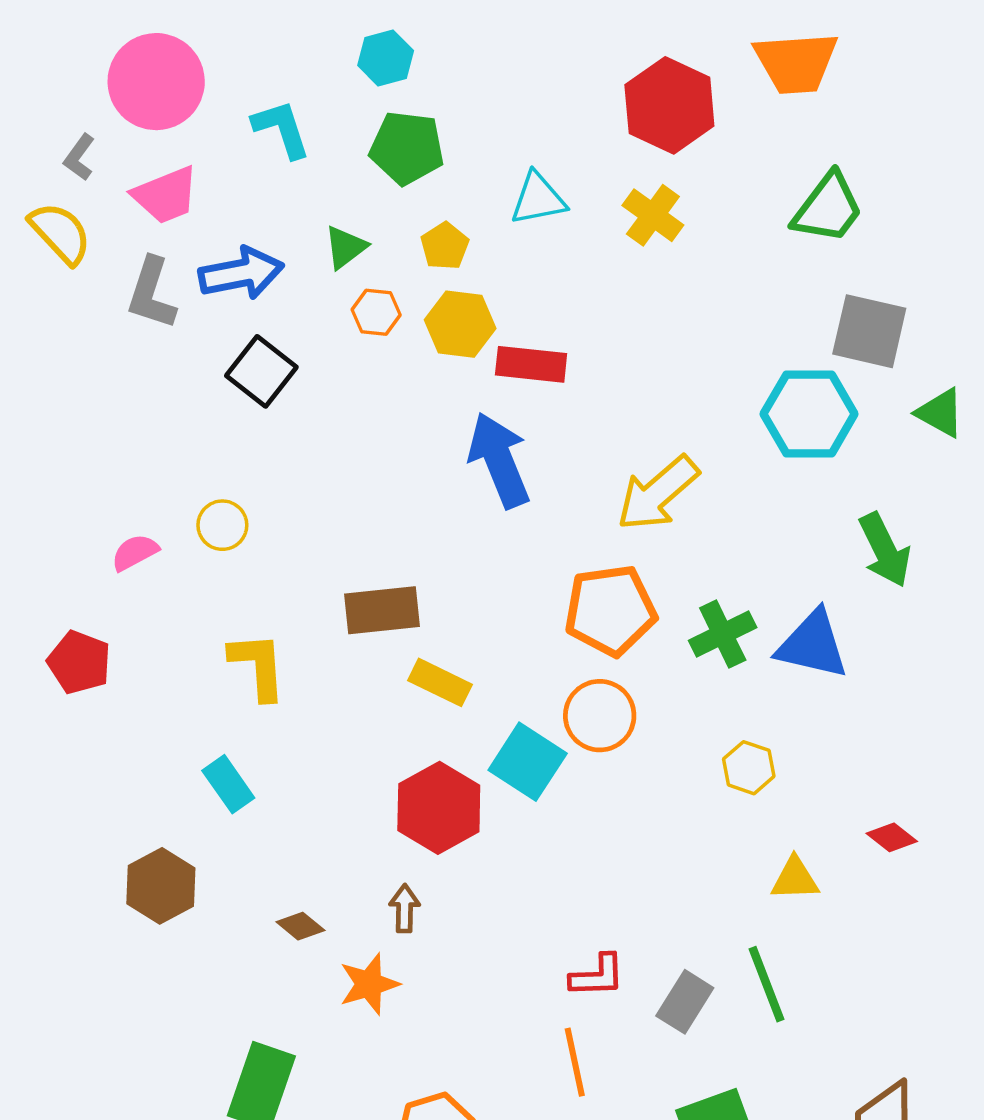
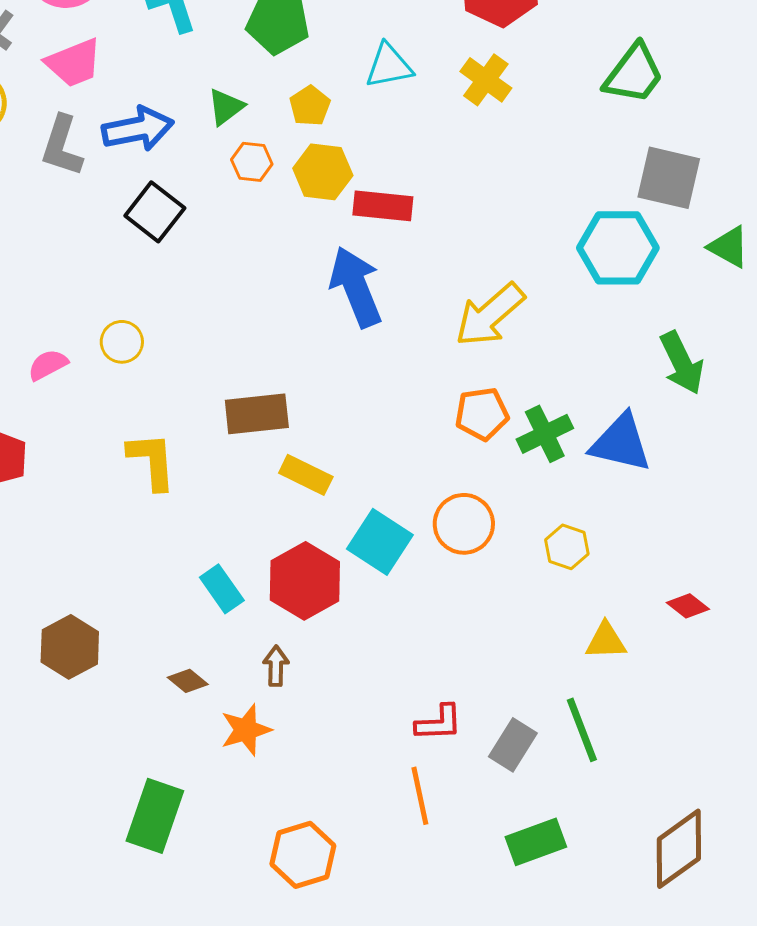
orange pentagon: (610, 610) -> (482, 414), moved, size x0.7
orange circle: (600, 716) -> (464, 524), moved
cyan rectangle: (228, 784) -> (222, 589), moved

